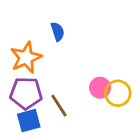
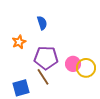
orange star: (26, 58) -> (19, 42), size x0.6
purple pentagon: (26, 93) -> (46, 58), moved

